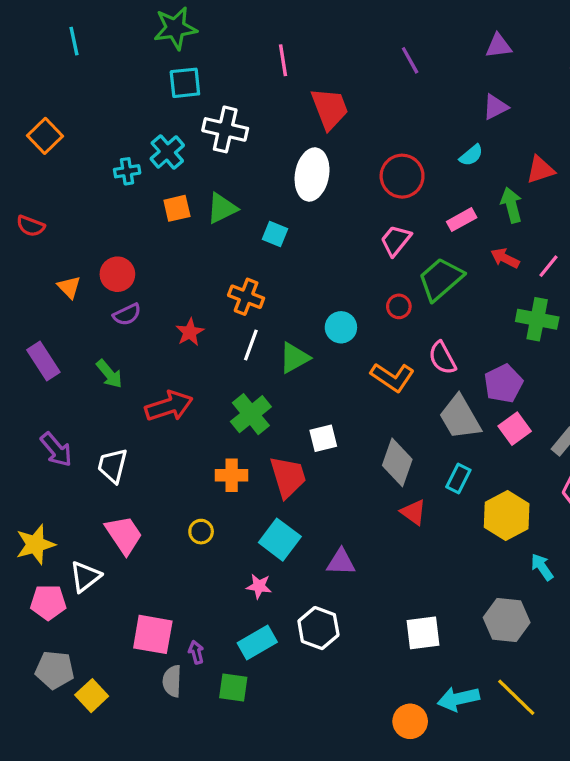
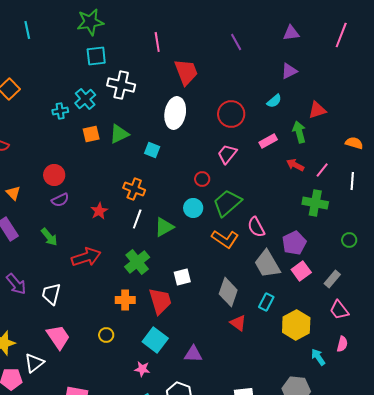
green trapezoid: (441, 279) -> (227, 203), moved
orange triangle: (69, 287) -> (13, 193), moved
red circle: (399, 306) -> (202, 179), moved

